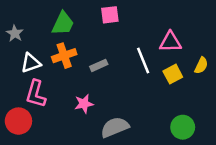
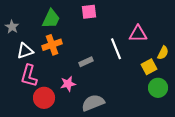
gray rectangle: (99, 65) -> (86, 62), moved
yellow square: (173, 74) -> (149, 67), moved
red circle: (18, 121) -> (44, 98), moved
green circle: (183, 127) -> (158, 88), moved

